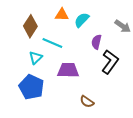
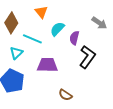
orange triangle: (62, 15) -> (41, 12), turned 48
cyan semicircle: (82, 20) -> (57, 29), moved

